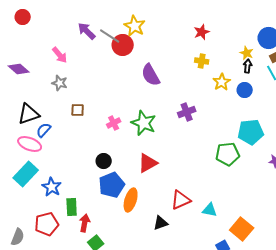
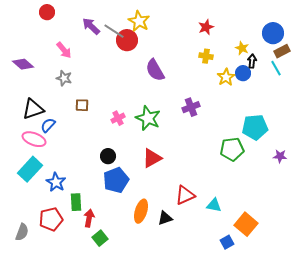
red circle: (23, 17) -> (47, 12), moved
yellow star: (247, 53) -> (242, 48), moved
blue circle: (245, 90) -> (243, 73), moved
orange ellipse: (131, 200) -> (141, 211), moved

